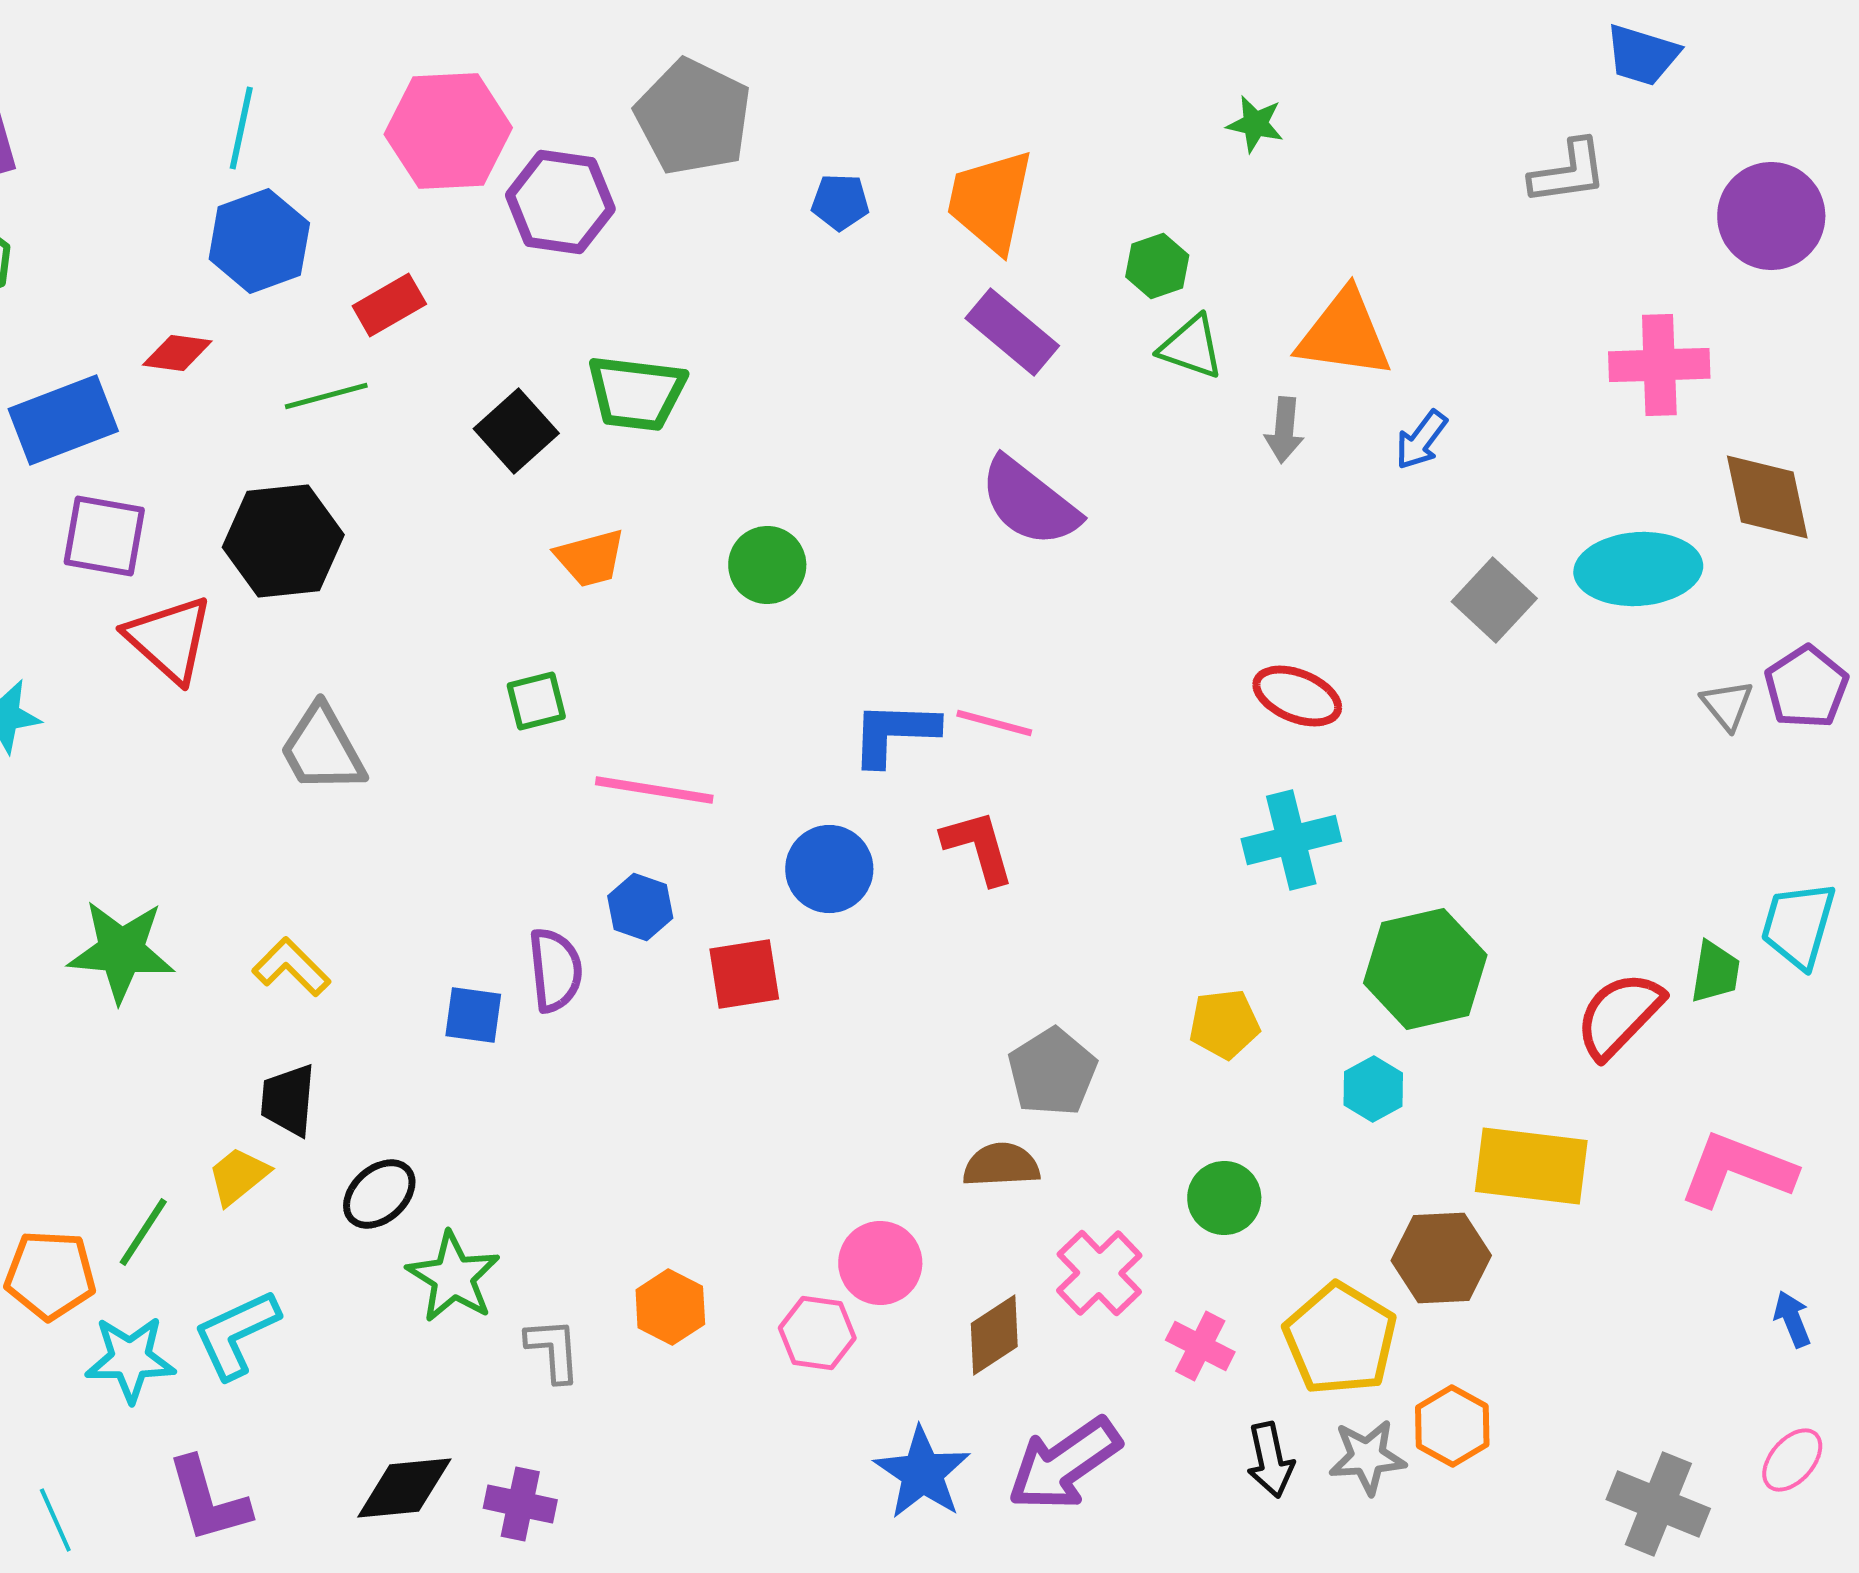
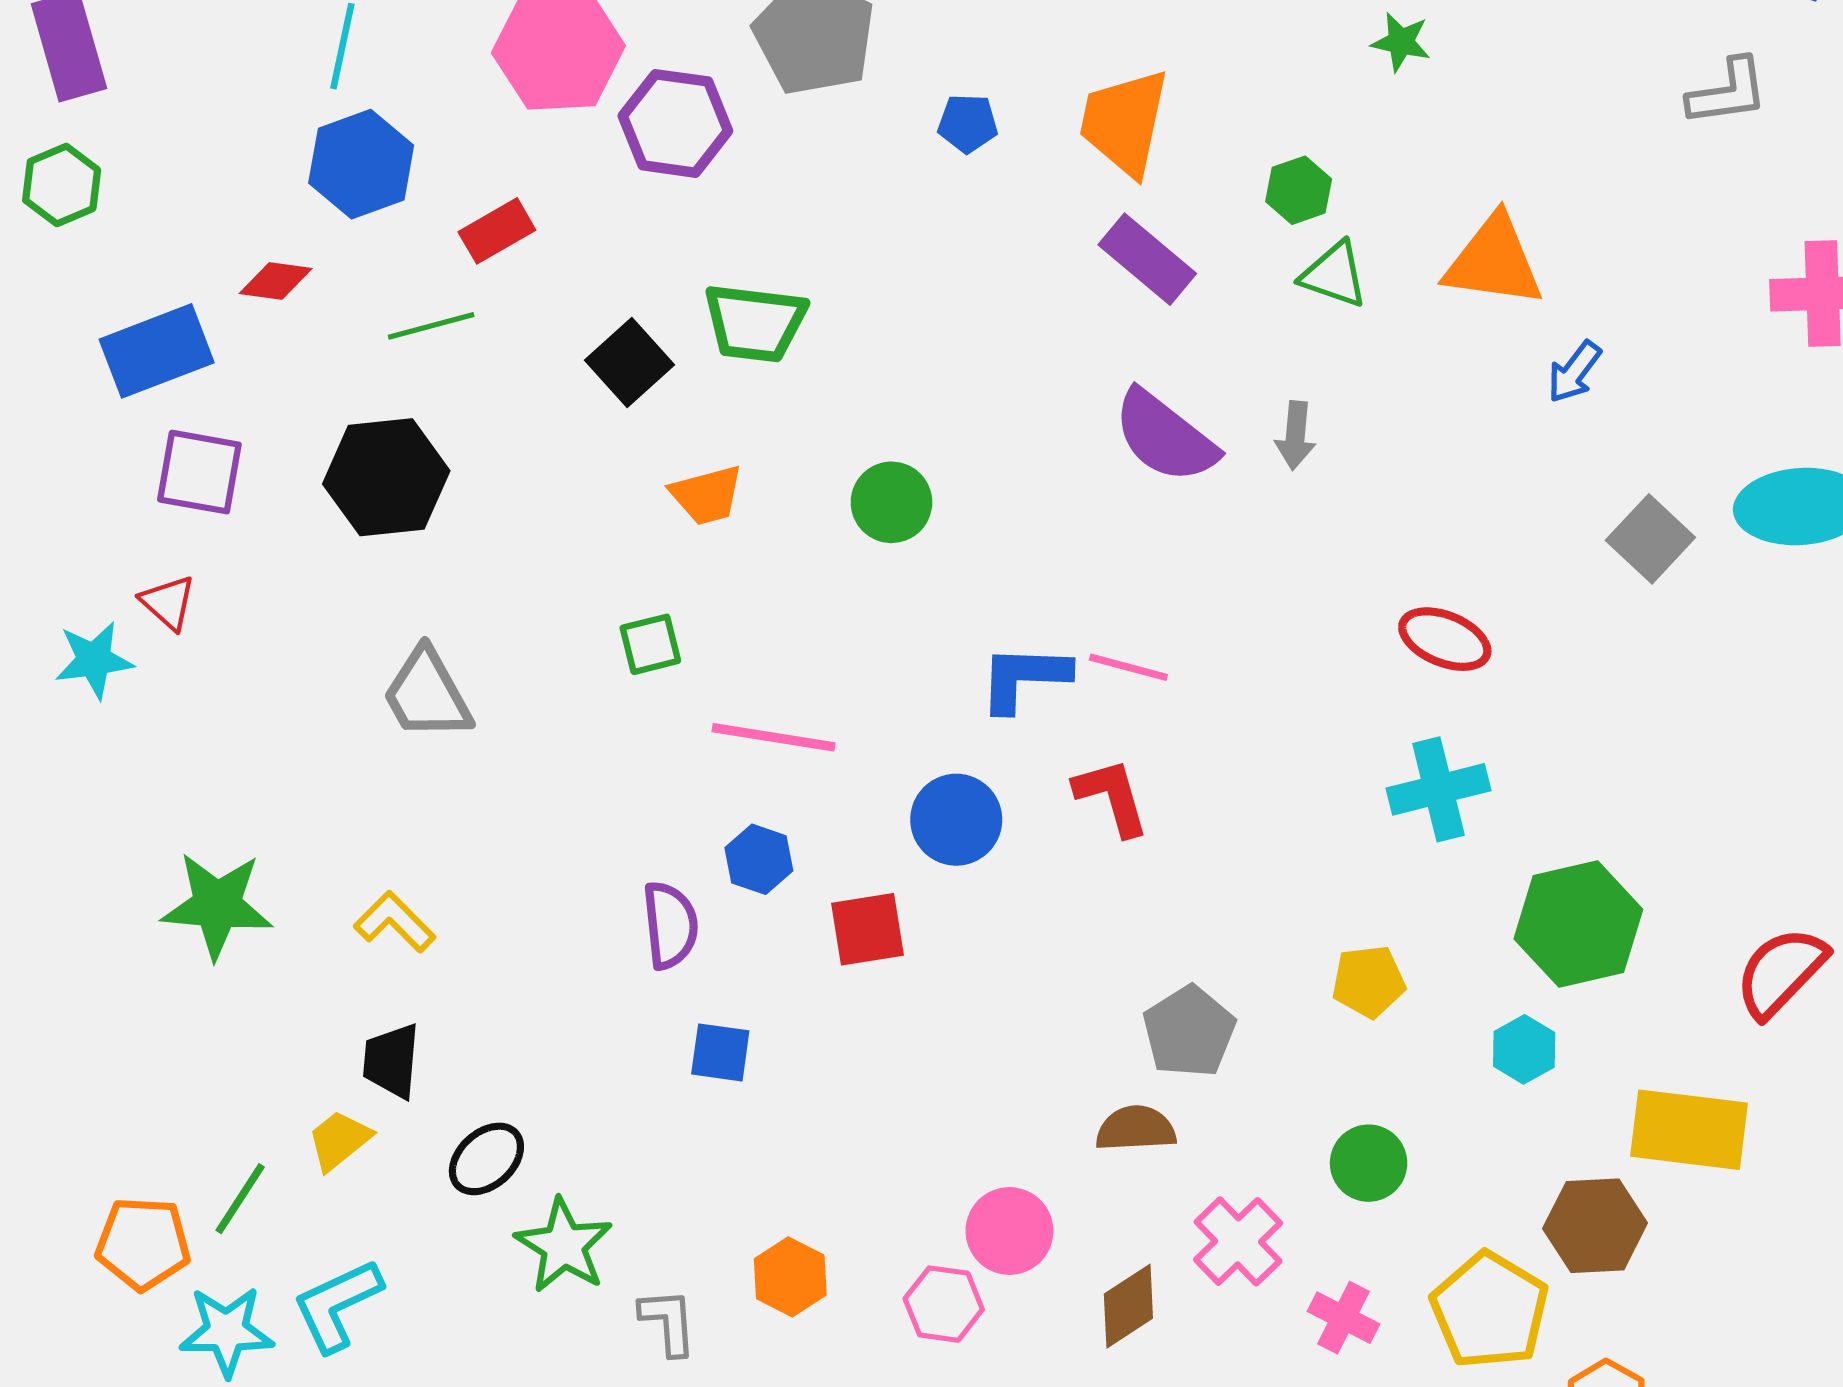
gray arrow: (1284, 430) -> (1295, 436), moved
red triangle: (169, 639) -> (168, 603), moved, size x0.6
blue square: (473, 1015) -> (720, 1052), moved

